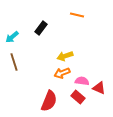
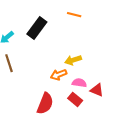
black rectangle: (41, 28) -> (37, 28), size x1.5
yellow arrow: (65, 56) -> (73, 60), moved

